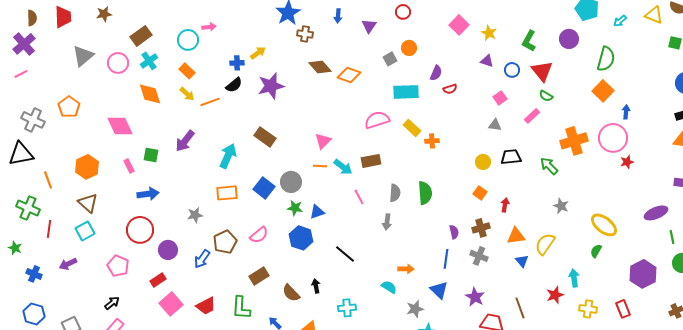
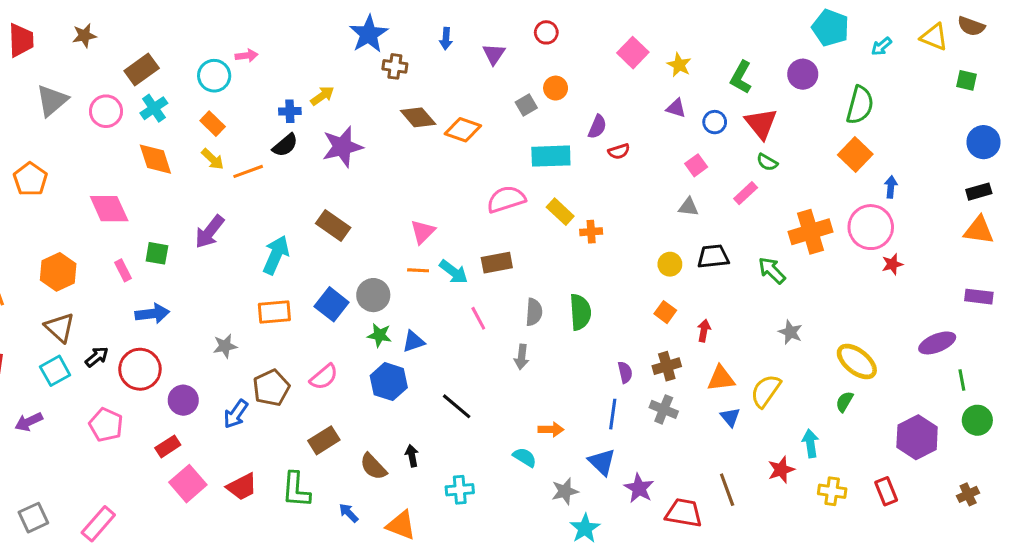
purple star: (475, 297) -> (639, 488), moved
black arrow: (112, 303) -> (97, 357), moved

